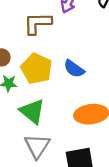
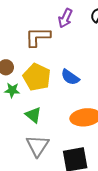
green triangle: (32, 111) -> (33, 115), size x0.7

